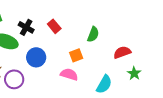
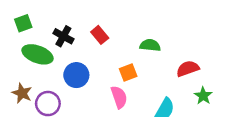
green semicircle: (93, 34) -> (150, 45), turned -105
pink semicircle: (69, 74) -> (119, 97), turned 54

